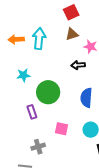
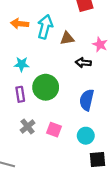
brown triangle: (72, 34) -> (67, 38), moved
purple rectangle: (32, 112) -> (20, 94), moved
gray cross: (38, 147) -> (28, 126), moved, turned -32

